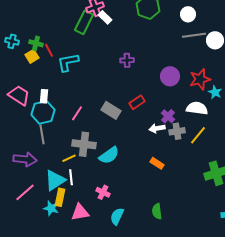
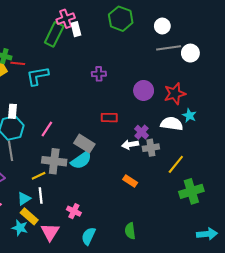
white rectangle: (105, 17) -> (76, 29), turned 32
red line: (49, 50) -> (18, 63), turned -56
cyan star: (215, 92) -> (189, 115), moved
red rectangle: (137, 102) -> (109, 118), turned 35
gray rectangle: (111, 110) -> (84, 144), moved
yellow line: (198, 135) -> (176, 164), moved
cyan semicircle: (109, 155) -> (81, 160), moved
cyan triangle: (55, 180) -> (24, 199), size x0.6
yellow rectangle: (60, 197) -> (29, 216), turned -60
pink triangle: (80, 212) -> (50, 232), turned -48

